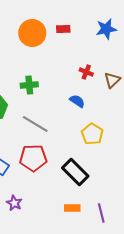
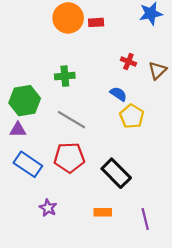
red rectangle: (63, 29) -> (96, 22), moved
yellow pentagon: (92, 134) -> (132, 116), moved
orange rectangle: (72, 208) -> (103, 212), moved

